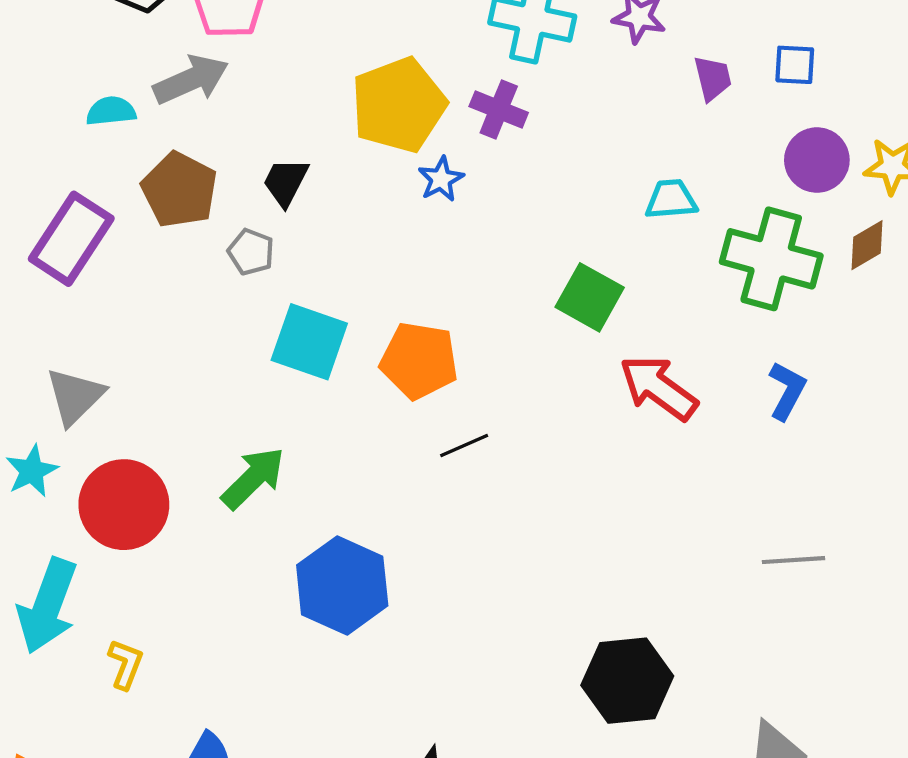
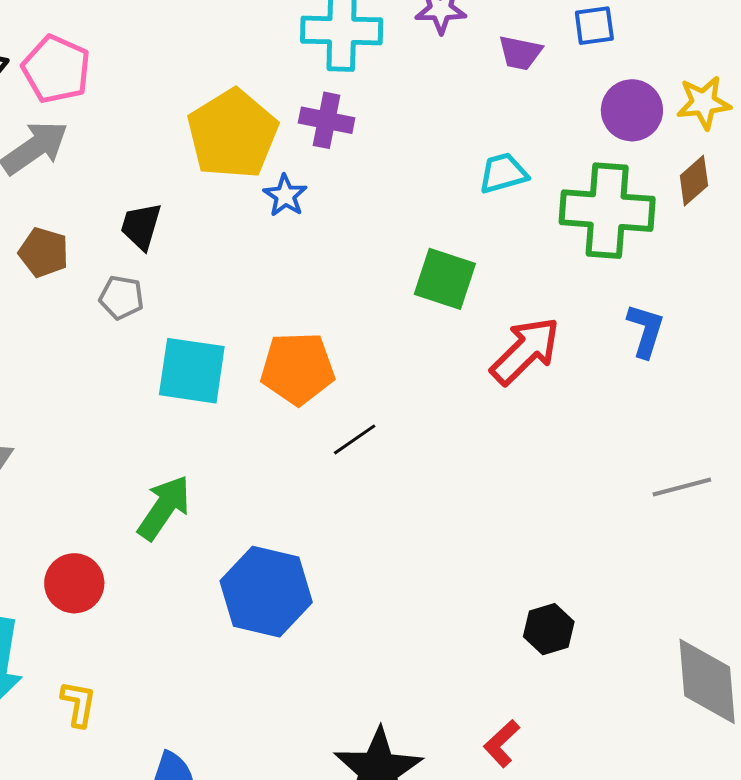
purple trapezoid: (713, 78) -> (520, 53), turned 126
brown pentagon: (179, 190) -> (44, 252), size x0.7
red arrow: (658, 388) -> (525, 351), turned 110
red circle: (124, 505) -> (74, 583), moved, size x0.7
black hexagon: (627, 681) -> (549, 629), size x0.6

